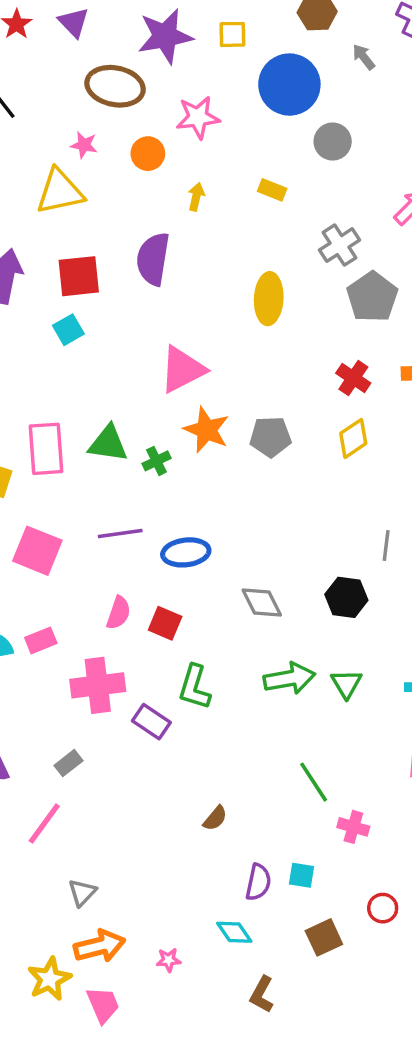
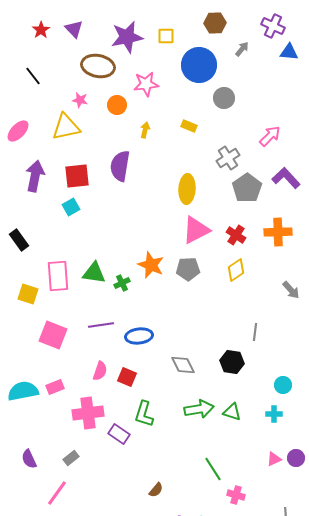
gray arrow: (364, 57) -> (242, 49), turned 77
pink triangle: (182, 369) -> (196, 230), moved
green triangle: (346, 684) -> (232, 412), turned -42

